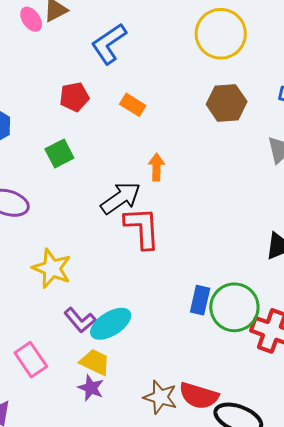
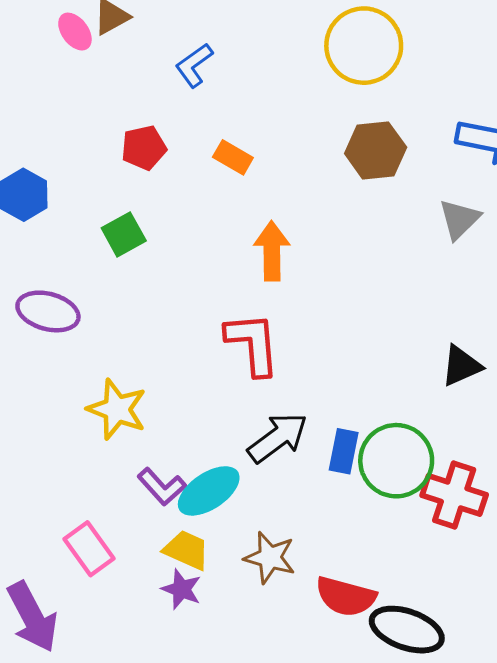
blue L-shape: (109, 44) -> (194, 65), size x0.7
orange arrow: (157, 167) -> (272, 251), size x1.4
black arrow: (121, 198) -> (278, 438), moved
brown star: (160, 397) -> (270, 558), moved

